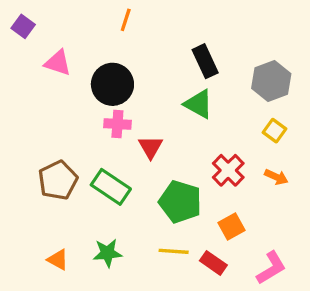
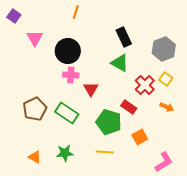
pink triangle: (58, 63) -> (35, 38), turned 42
red cross: (228, 170) -> (145, 85), moved
red rectangle: (213, 263) -> (129, 107), moved

